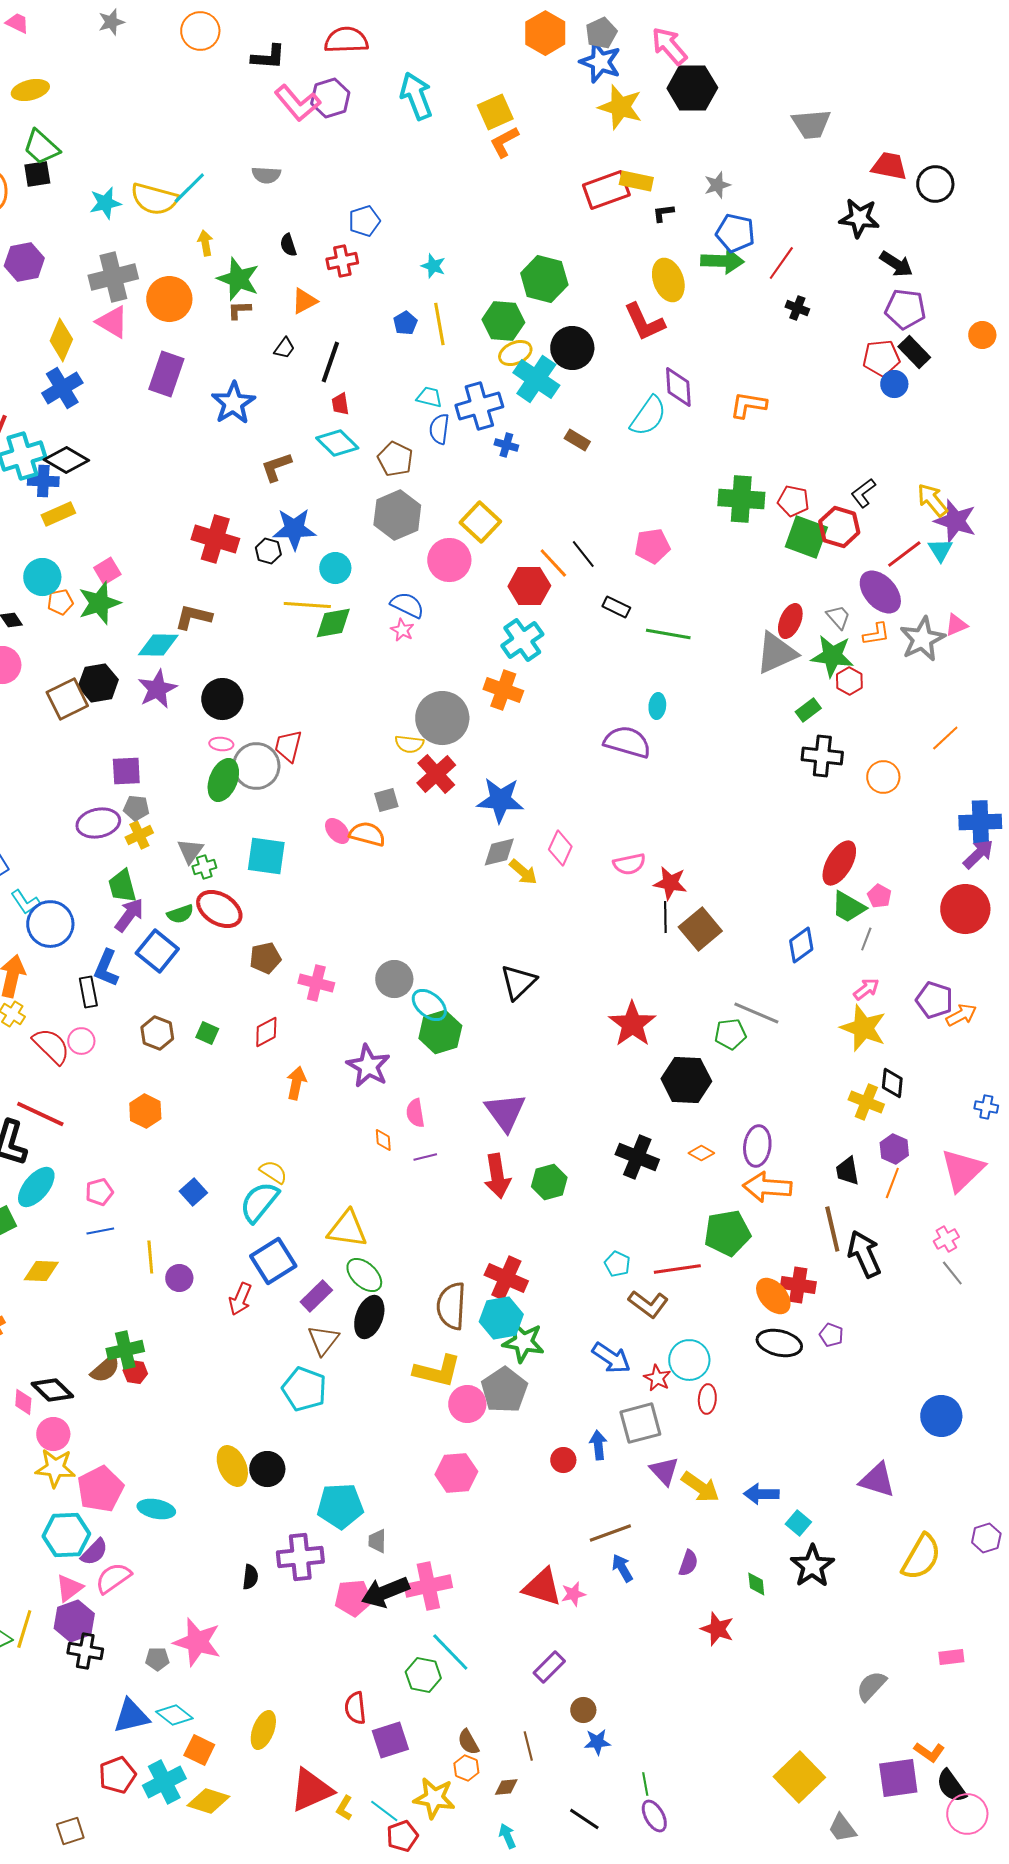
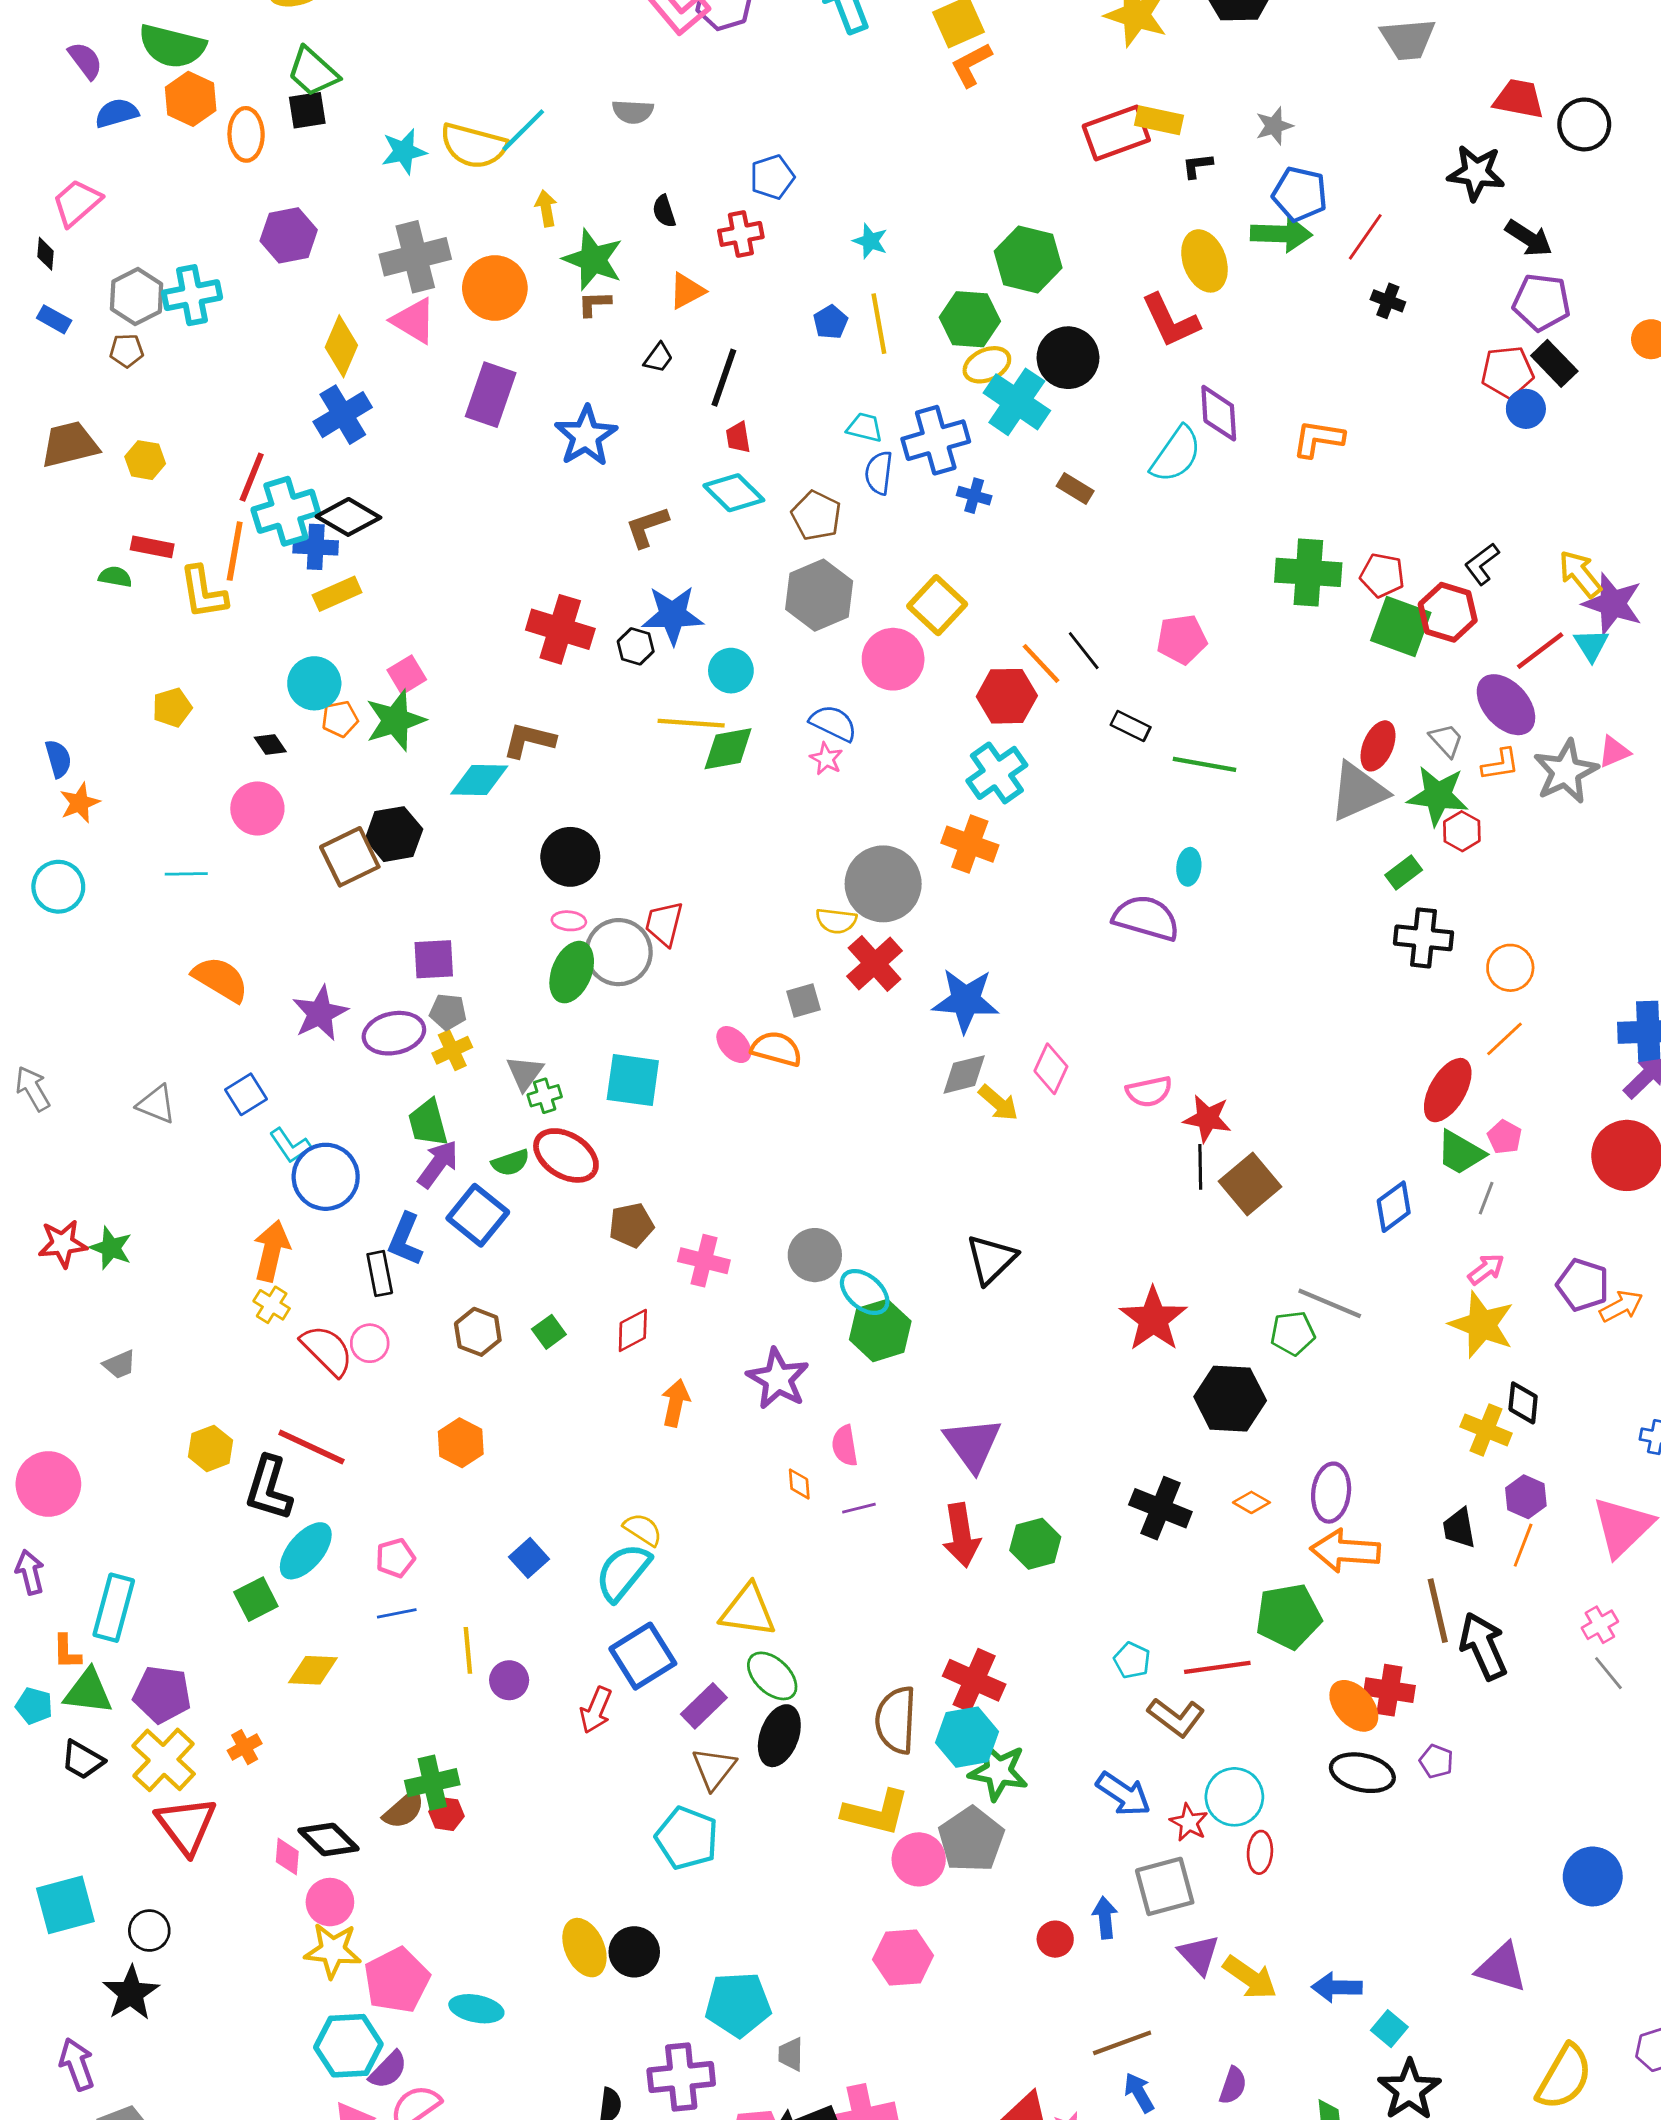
purple star: (157, 689) -> (320, 1013), moved
orange line: (945, 738) -> (1505, 1039), moved
green square: (207, 1033) -> (549, 1332), turned 30

